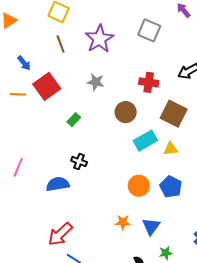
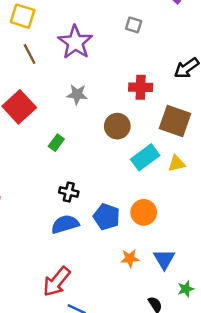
gray square: (149, 30) -> (134, 25), size x0.6
blue semicircle: (58, 184) -> (65, 224), moved
blue pentagon: (171, 187) -> (107, 217), moved

